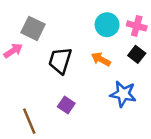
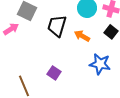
black trapezoid: (60, 61) -> (57, 26), moved

